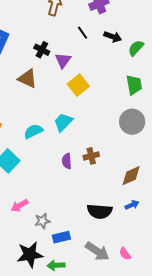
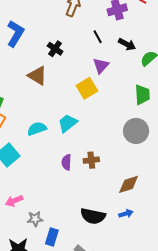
purple triangle: (63, 60) -> (101, 66), moved
blue rectangle: (61, 237) -> (52, 237), turned -66

